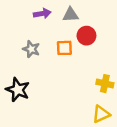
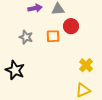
yellow cross: (105, 84) -> (86, 65), turned 32

